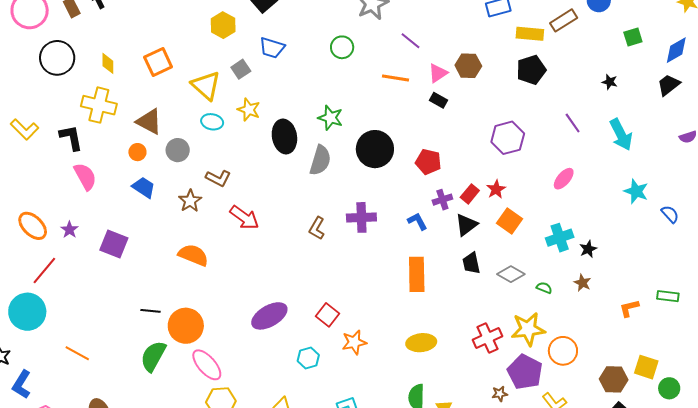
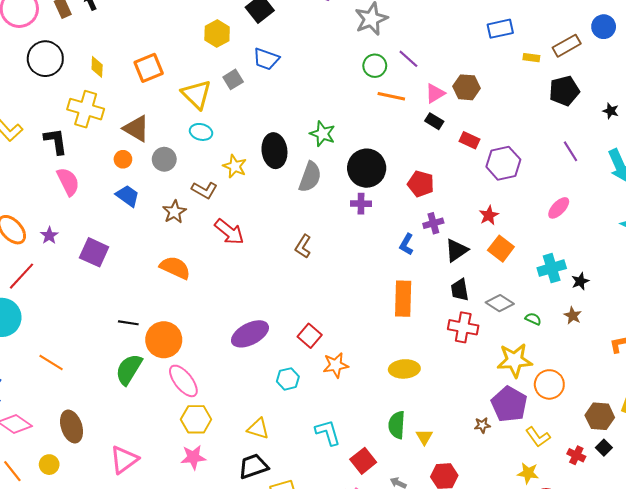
yellow rectangle: (530, 34) -> (531, 58), size x0.6
green circle: (342, 47) -> (375, 66), moved
black pentagon: (531, 70) -> (564, 91), moved
yellow star: (249, 110) -> (235, 166), moved
red rectangle: (470, 194) -> (469, 140), moved, turned 72
purple cross: (361, 217) -> (361, 204), moved, size x0.7
blue L-shape: (417, 221) -> (406, 244), turned -125
red cross: (488, 338) -> (463, 327), moved, turned 32

